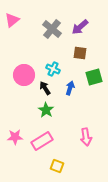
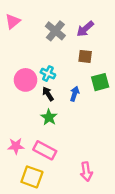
cyan cross: (53, 69) -> (48, 74), moved
pink arrow: (86, 137) -> (86, 172), moved
pink rectangle: (42, 141) -> (45, 150), turned 60
yellow square: (57, 166) -> (32, 177), moved, size x1.5

